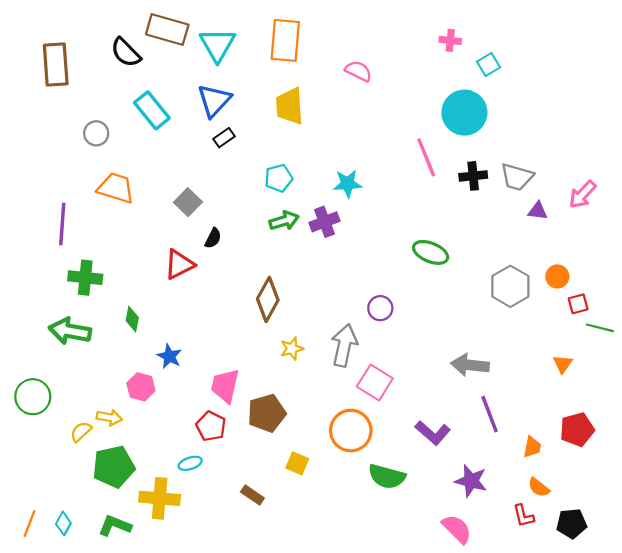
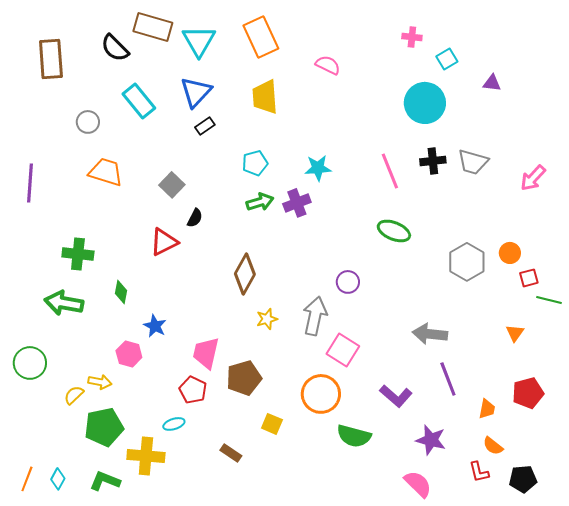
orange rectangle: (285, 40) -> (261, 37), turned -30
pink line: (426, 157) -> (390, 171), moved
purple triangle: (538, 211) -> (492, 83), moved
purple line: (62, 224) -> (30, 183), moved

